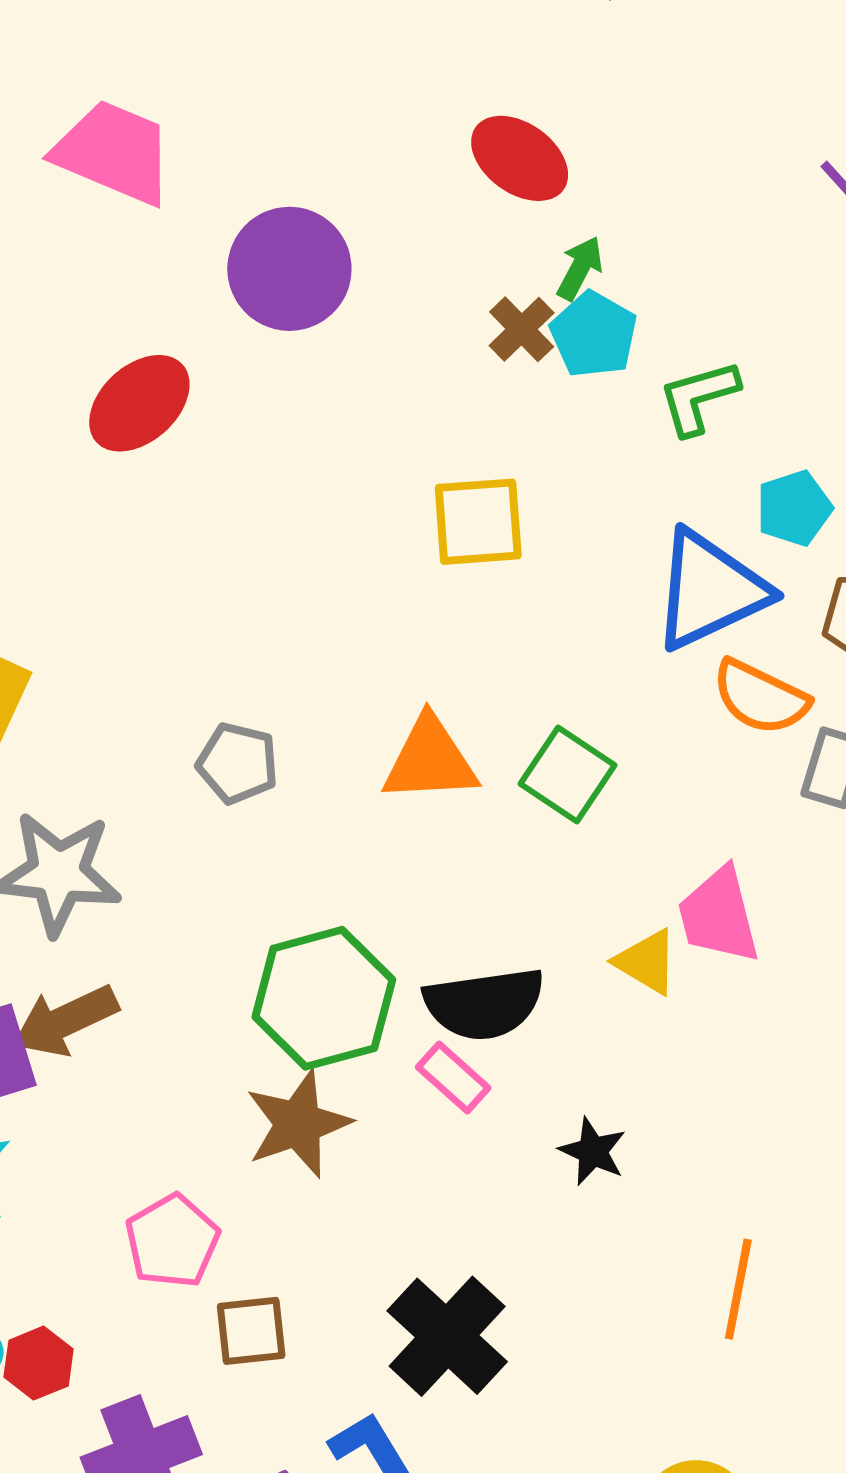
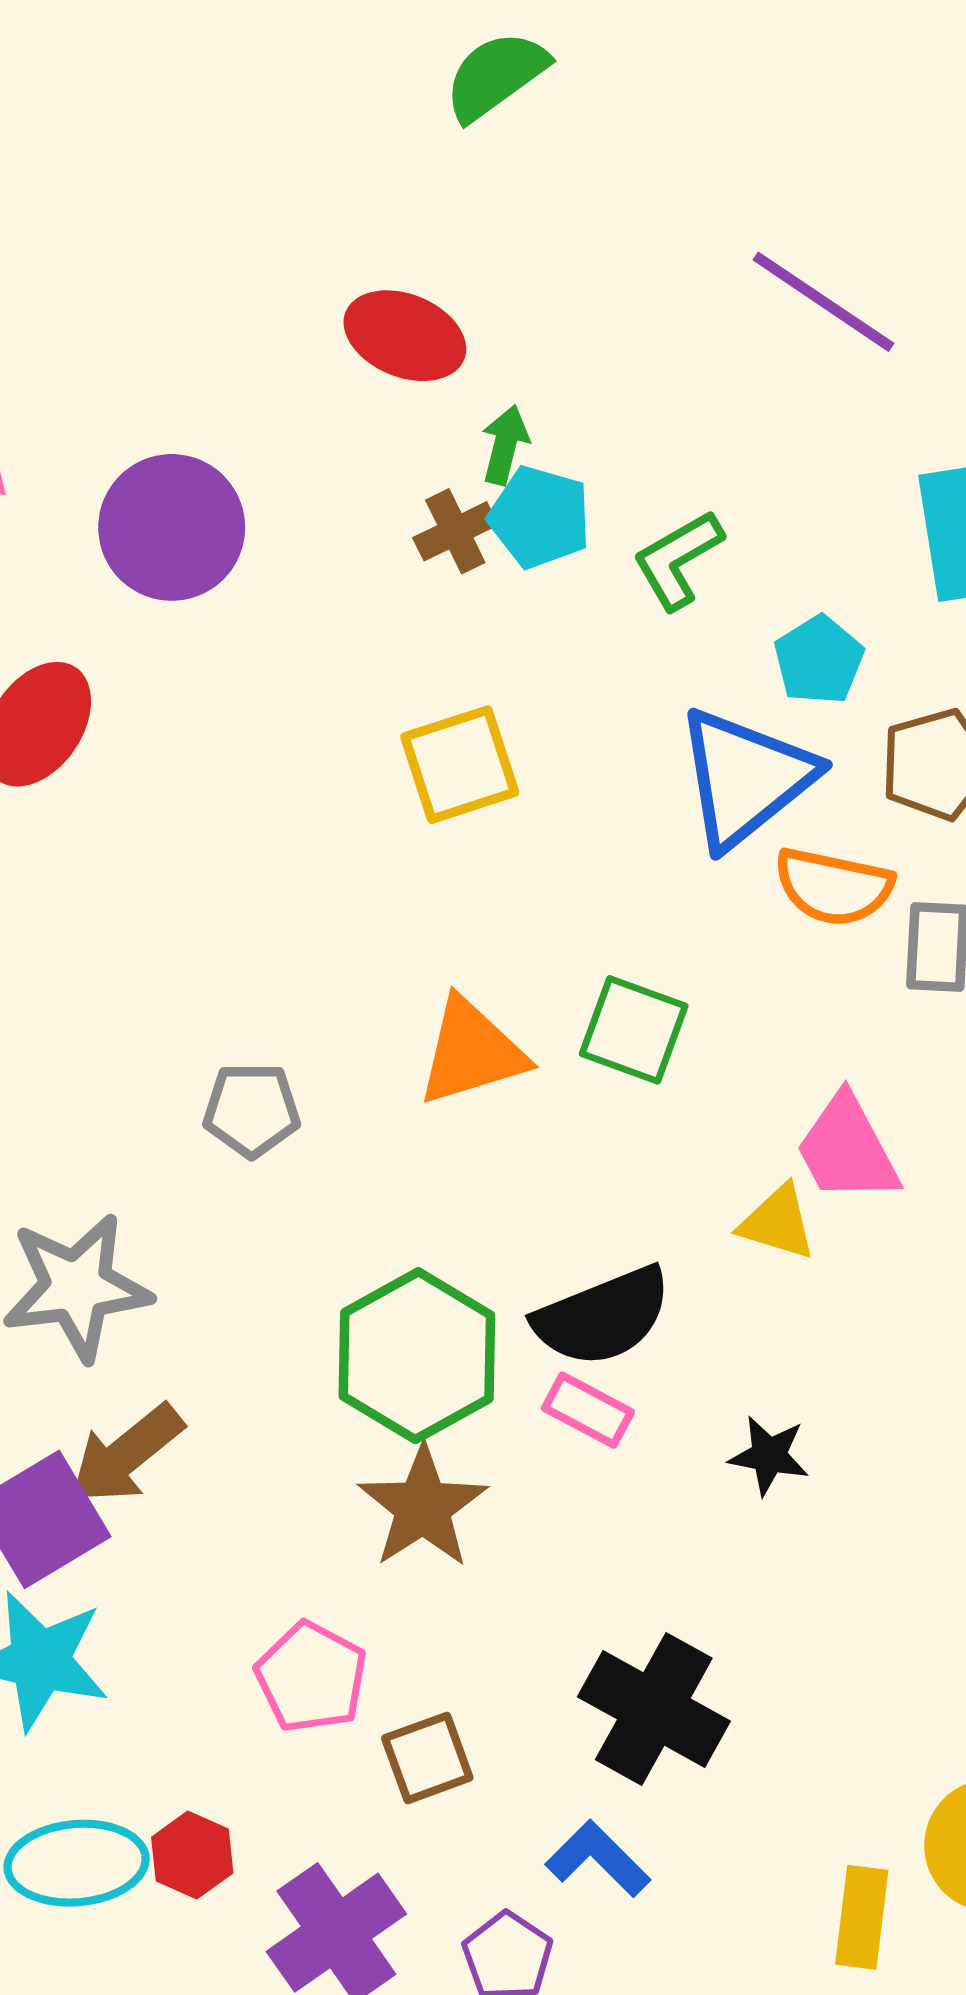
brown cross: (522, 329) -> (455, 531), turned 32

